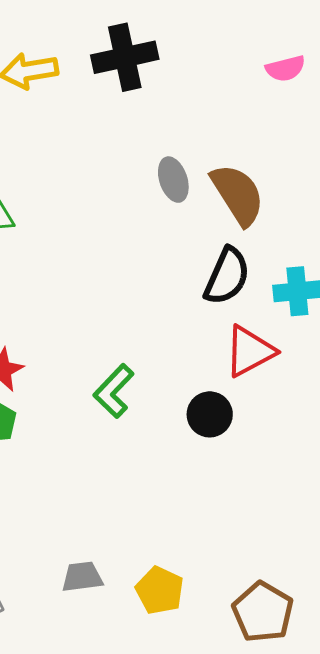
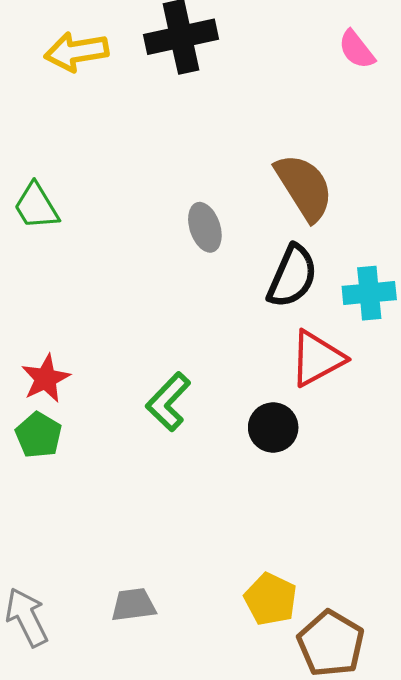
pink semicircle: (285, 69) -> (357, 49), turned 66
gray ellipse: (173, 180) -> (205, 227), moved
yellow pentagon: (160, 590) -> (271, 599), moved

